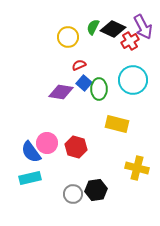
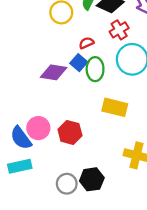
red cross: (130, 41) -> (119, 30), moved
red semicircle: (79, 65) -> (86, 43), moved

